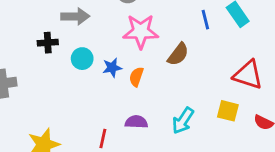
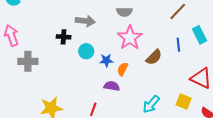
blue line: (205, 20) -> (178, 45), moved
pink star: (141, 31) -> (130, 38), turned 30
purple semicircle: (136, 122) -> (112, 86), moved

